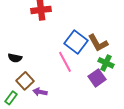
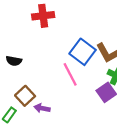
black semicircle: (15, 58) -> (14, 61), moved

